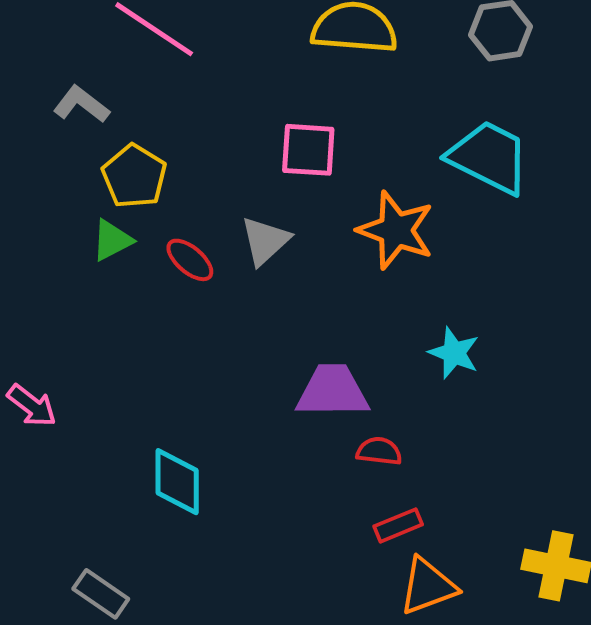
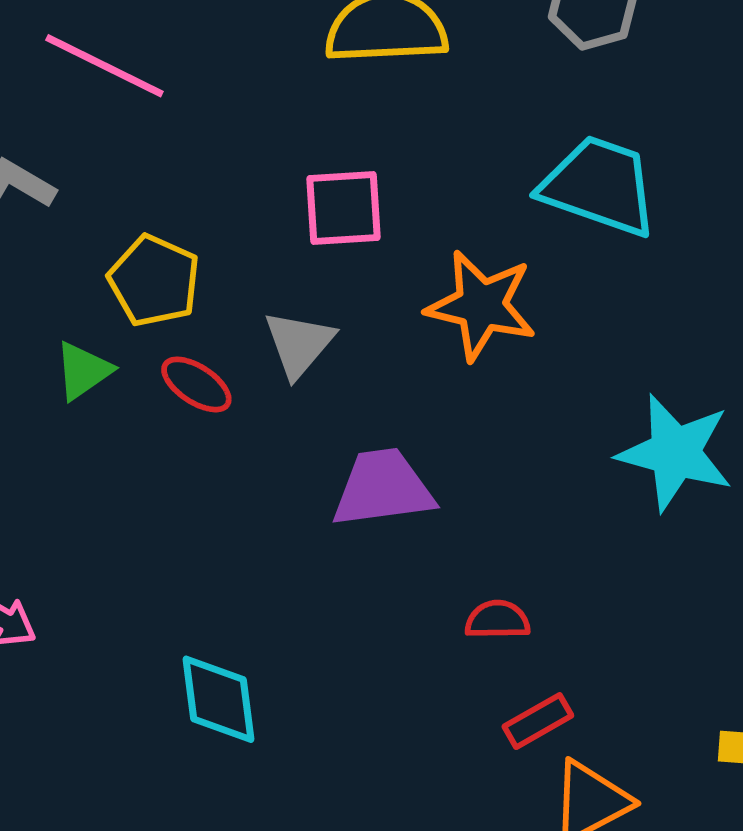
yellow pentagon: (134, 176) -> (154, 281), moved
cyan star: (454, 353) -> (675, 453), moved, size x1.6
purple trapezoid: (332, 391) -> (383, 488), moved

